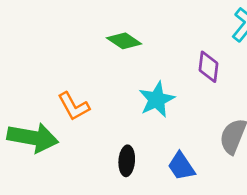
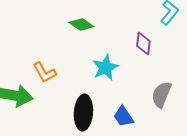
black ellipse: (127, 161) -> (83, 113), size x1.6

